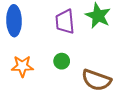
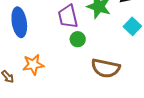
green circle: (62, 61) -> (78, 39), moved

